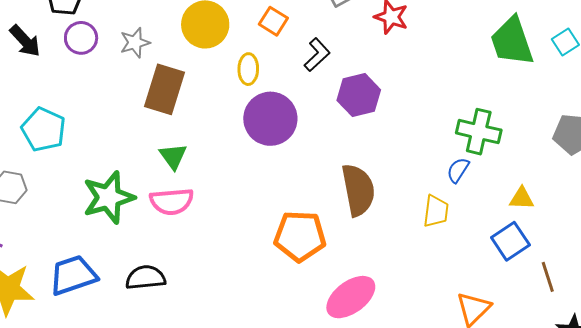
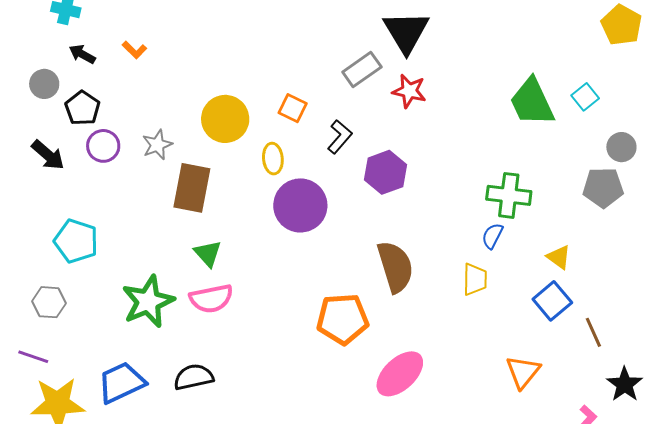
yellow triangle: (522, 198) -> (559, 257), turned 40

